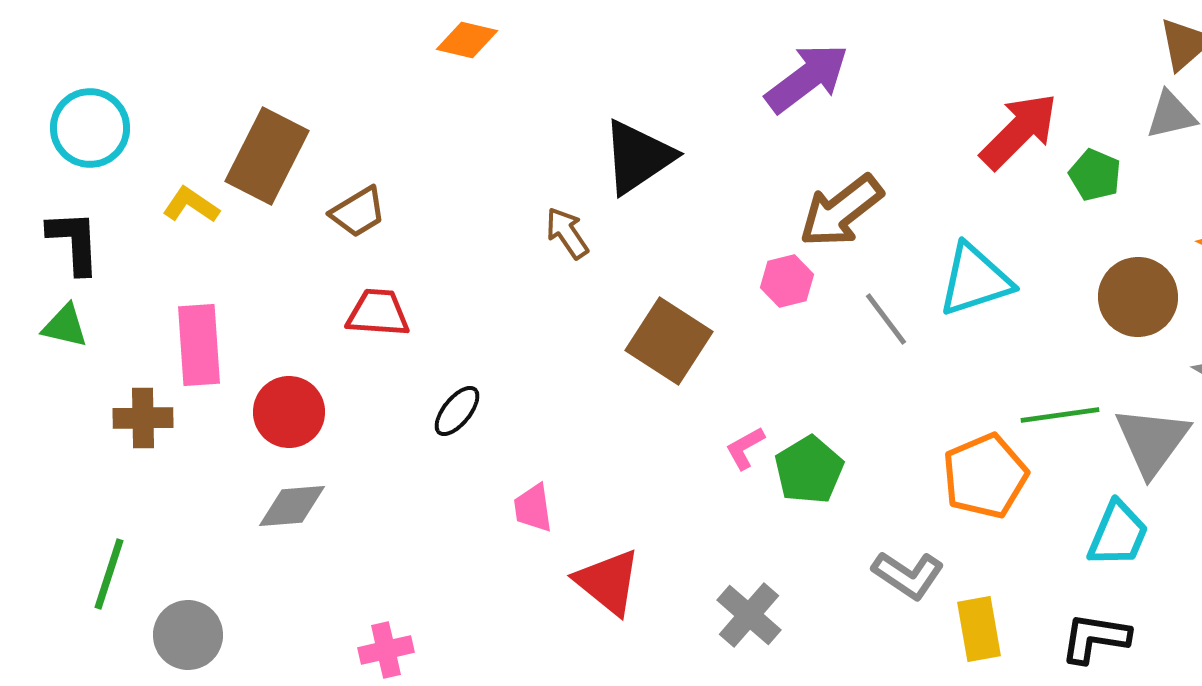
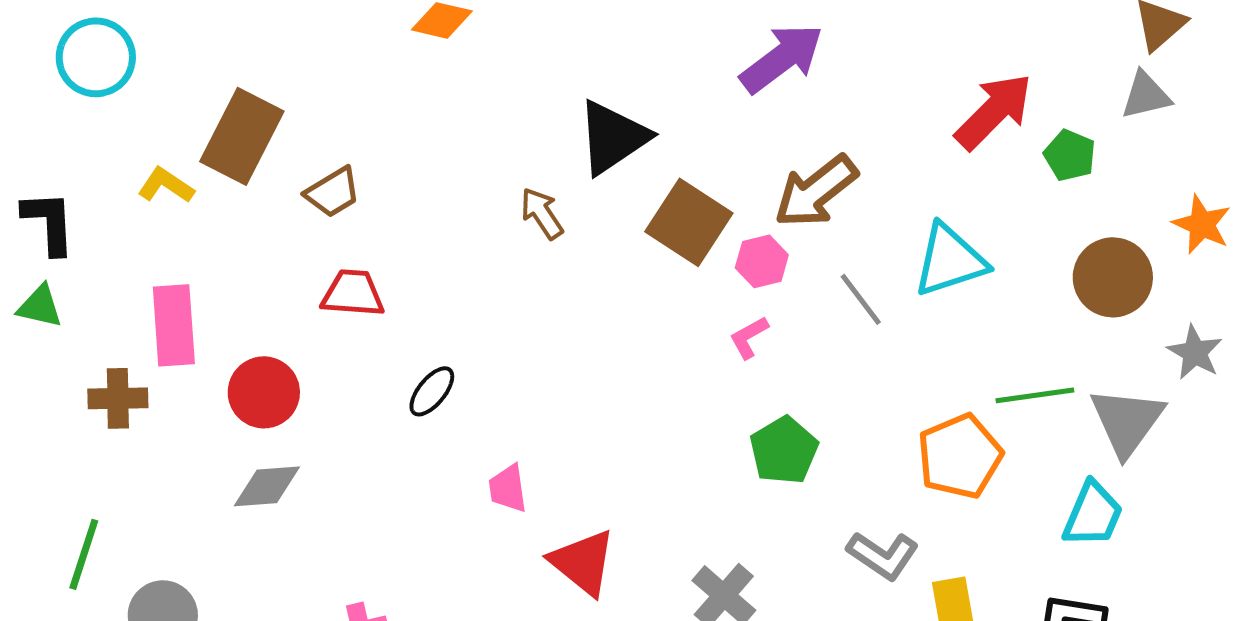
cyan circle: (90, 128) -> (96, 57), moved
brown square: (669, 341) -> (689, 222), moved
pink L-shape: (745, 448) -> (749, 337), moved

